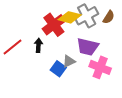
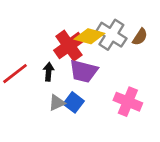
gray cross: (87, 16) -> (111, 35), turned -30
purple trapezoid: (88, 47) -> (83, 71), moved
gray triangle: (69, 61) -> (57, 103), moved

